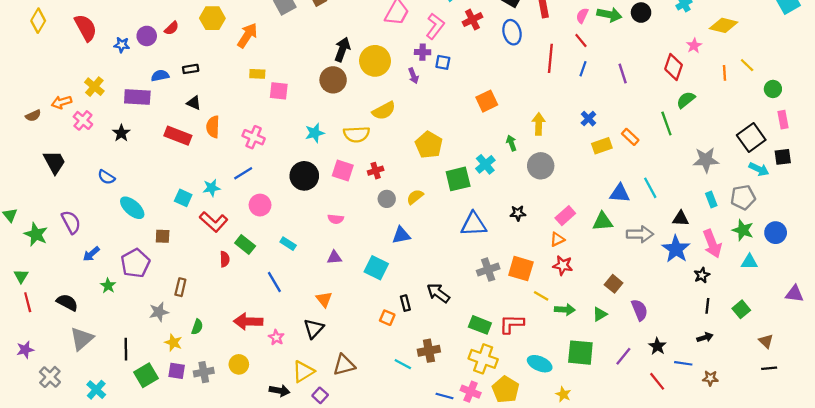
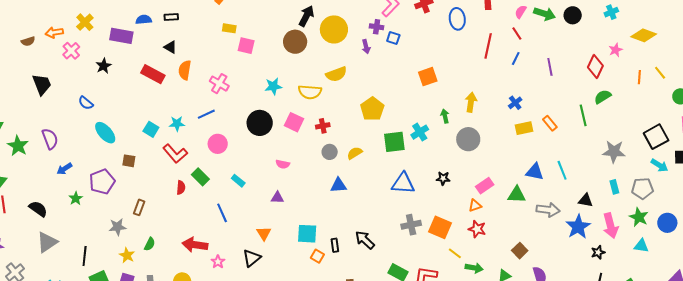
cyan square: (376, 268) -> (307, 234), moved, turned -30

